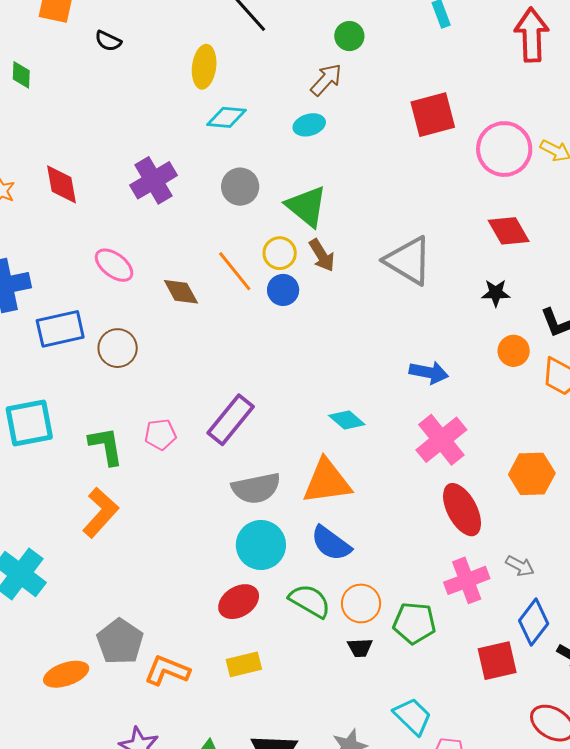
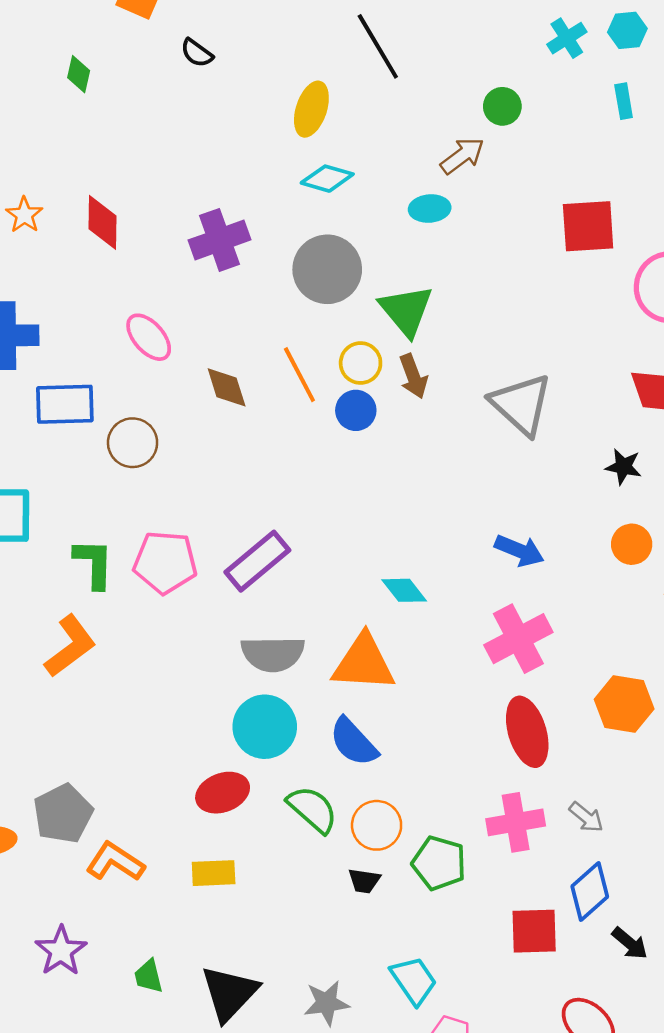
gray circle: (240, 187) -> (327, 269), size x1.4
pink pentagon: (160, 434) -> (165, 562), size x1.6

